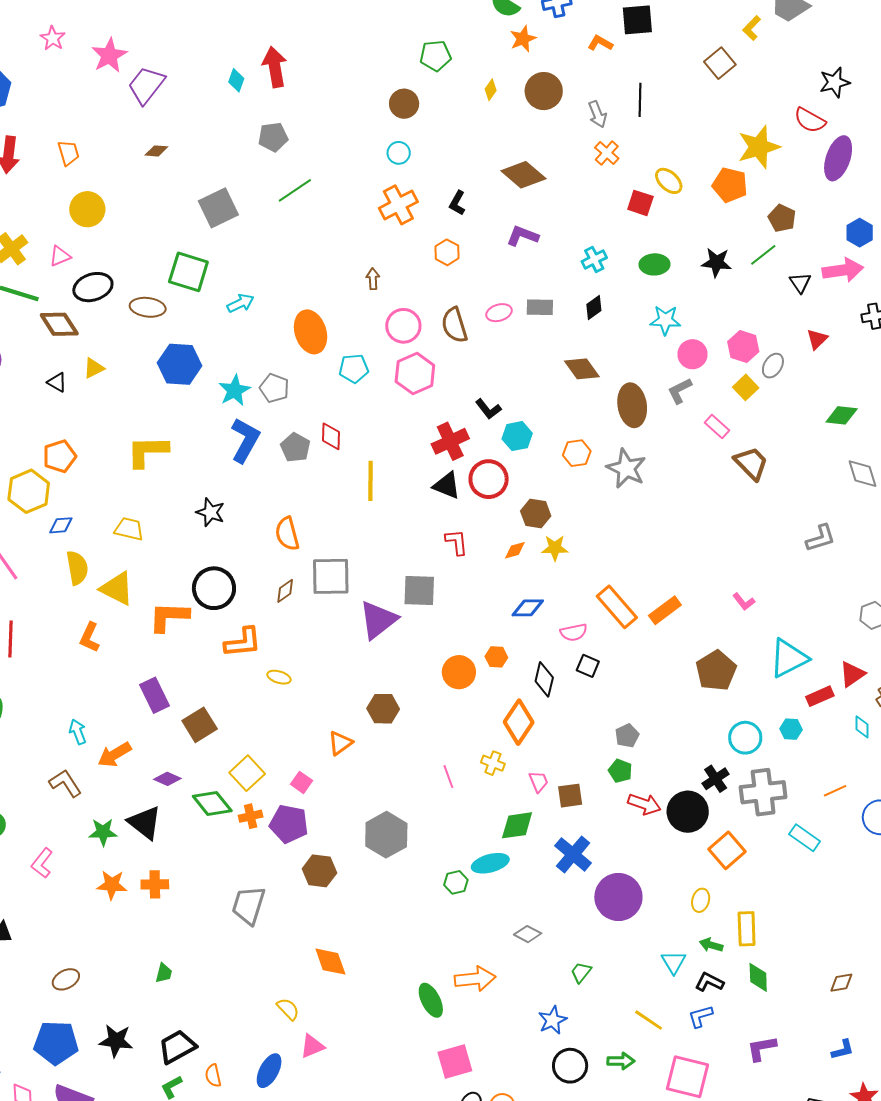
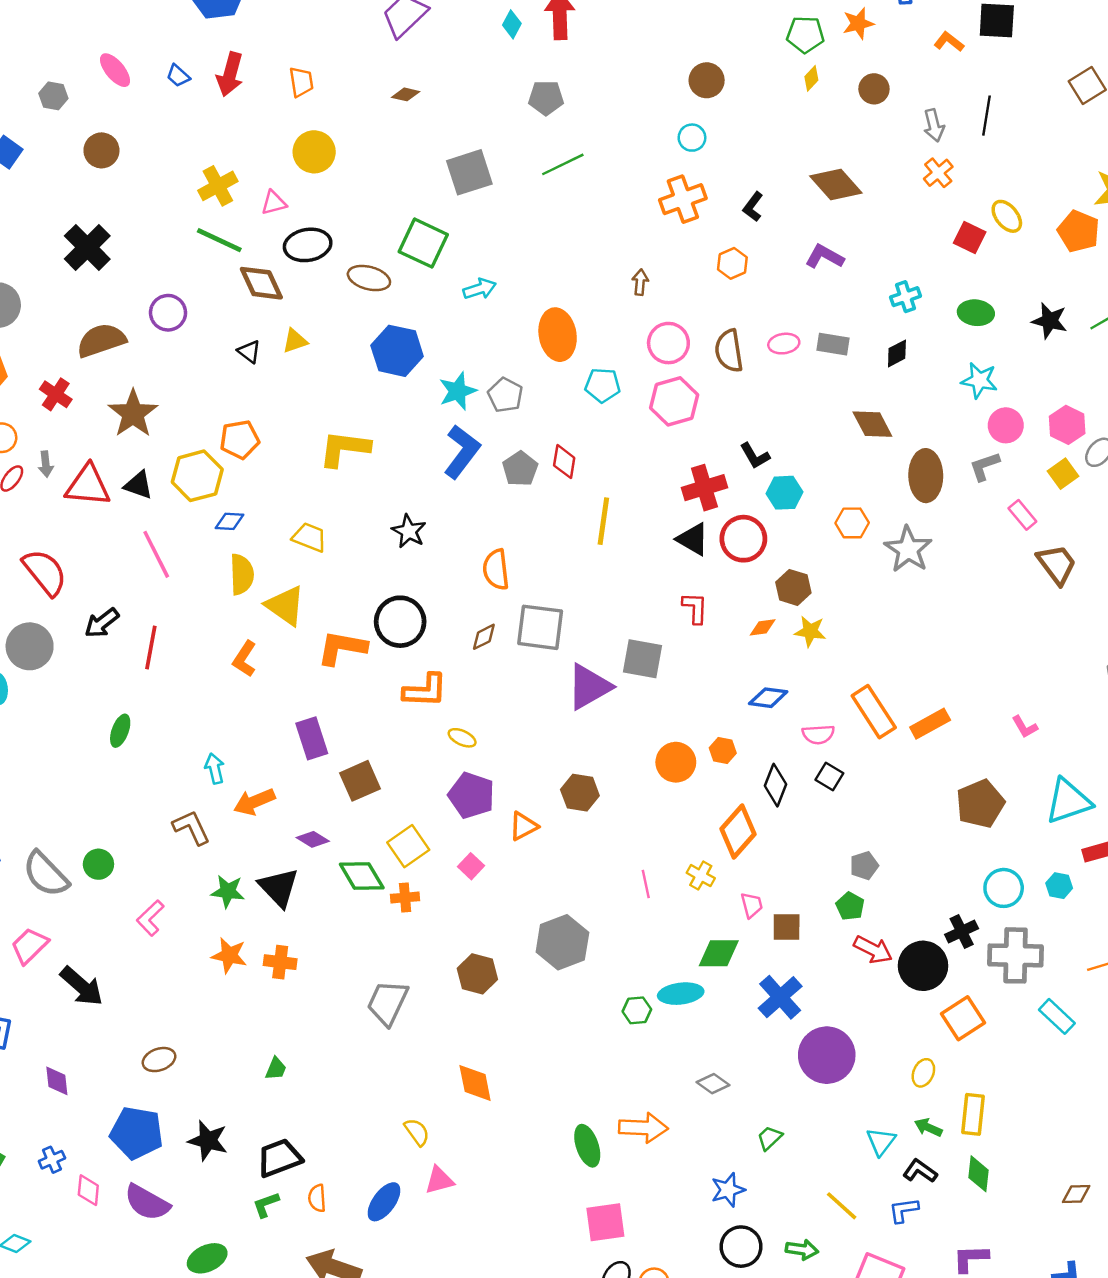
green pentagon: (435, 56) -> (805, 35), moved
brown circle: (544, 91) -> (874, 89), size x0.7
purple pentagon: (289, 824) -> (471, 795), moved

